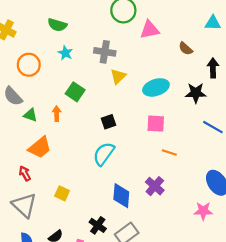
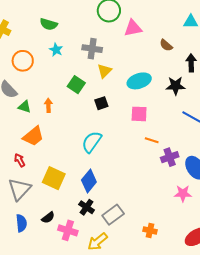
green square: (75, 92) -> (76, 85), moved
black square: (109, 122) -> (101, 103), moved
purple cross: (155, 186) -> (170, 157), moved, turned 30
yellow square: (62, 193) -> (54, 178), size x1.6
blue diamond: (121, 196) -> (89, 181), moved, turned 35
gray triangle: (24, 205) -> (19, 189), turned 30

